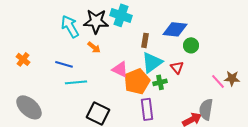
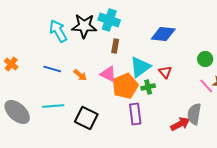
brown rectangle: (145, 40) -> (115, 46), moved
green circle: (191, 45) -> (205, 59), moved
orange arrow: (94, 47) -> (80, 75), moved
cyan line: (76, 82) -> (53, 106), moved

